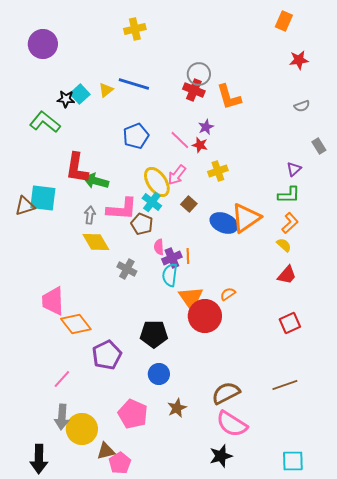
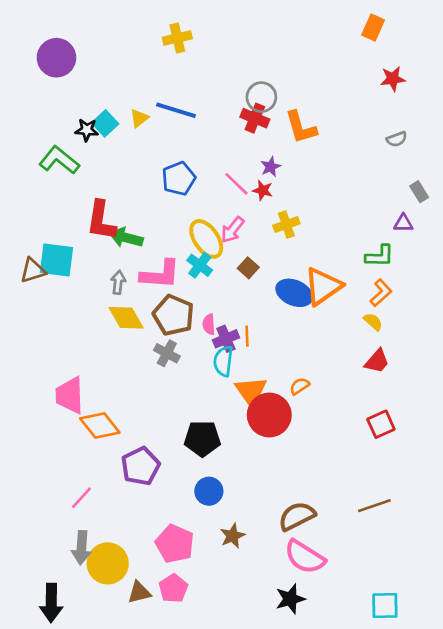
purple triangle: (294, 169) -> (403, 223), moved, turned 42
brown pentagon: (142, 224) -> (173, 315), moved, size x1.4
pink pentagon: (120, 463) -> (173, 588), moved

